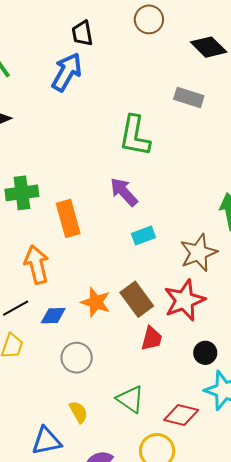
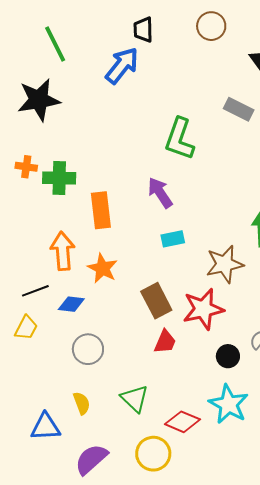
orange star: (96, 302) -> (103, 268), moved
black circle: (205, 353) -> (228, 356), moved

